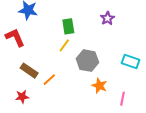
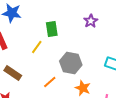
yellow line: (64, 45) -> (37, 47), moved
orange line: (49, 80) -> (50, 82), moved

